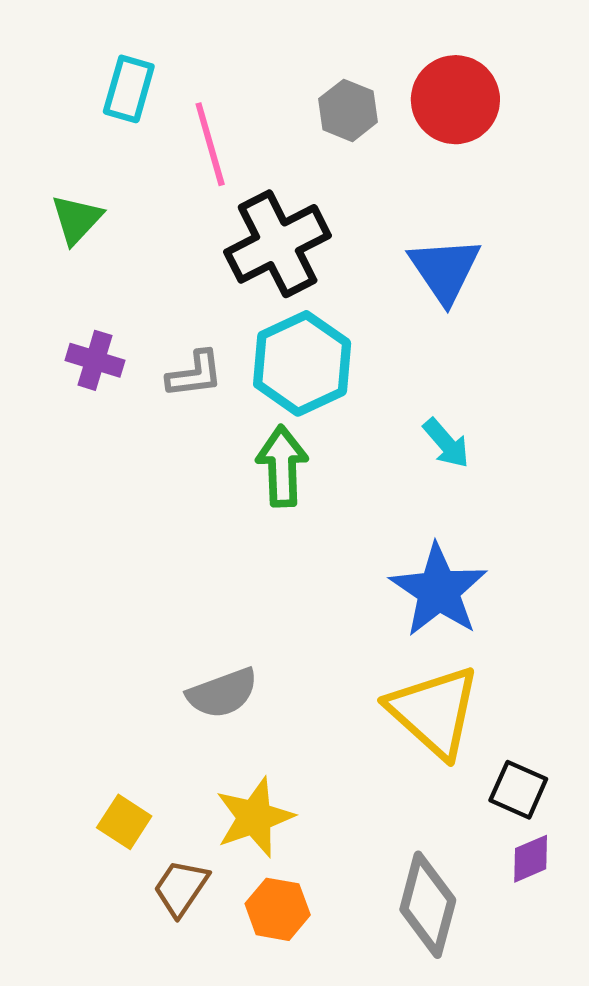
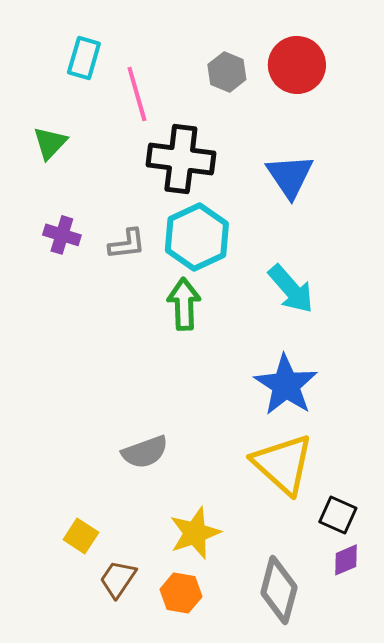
black cross: (278, 244) -> (181, 159), turned 34
cyan arrow: (446, 443) -> (291, 289), size x1.5
yellow star: (255, 817) -> (195, 533), moved

